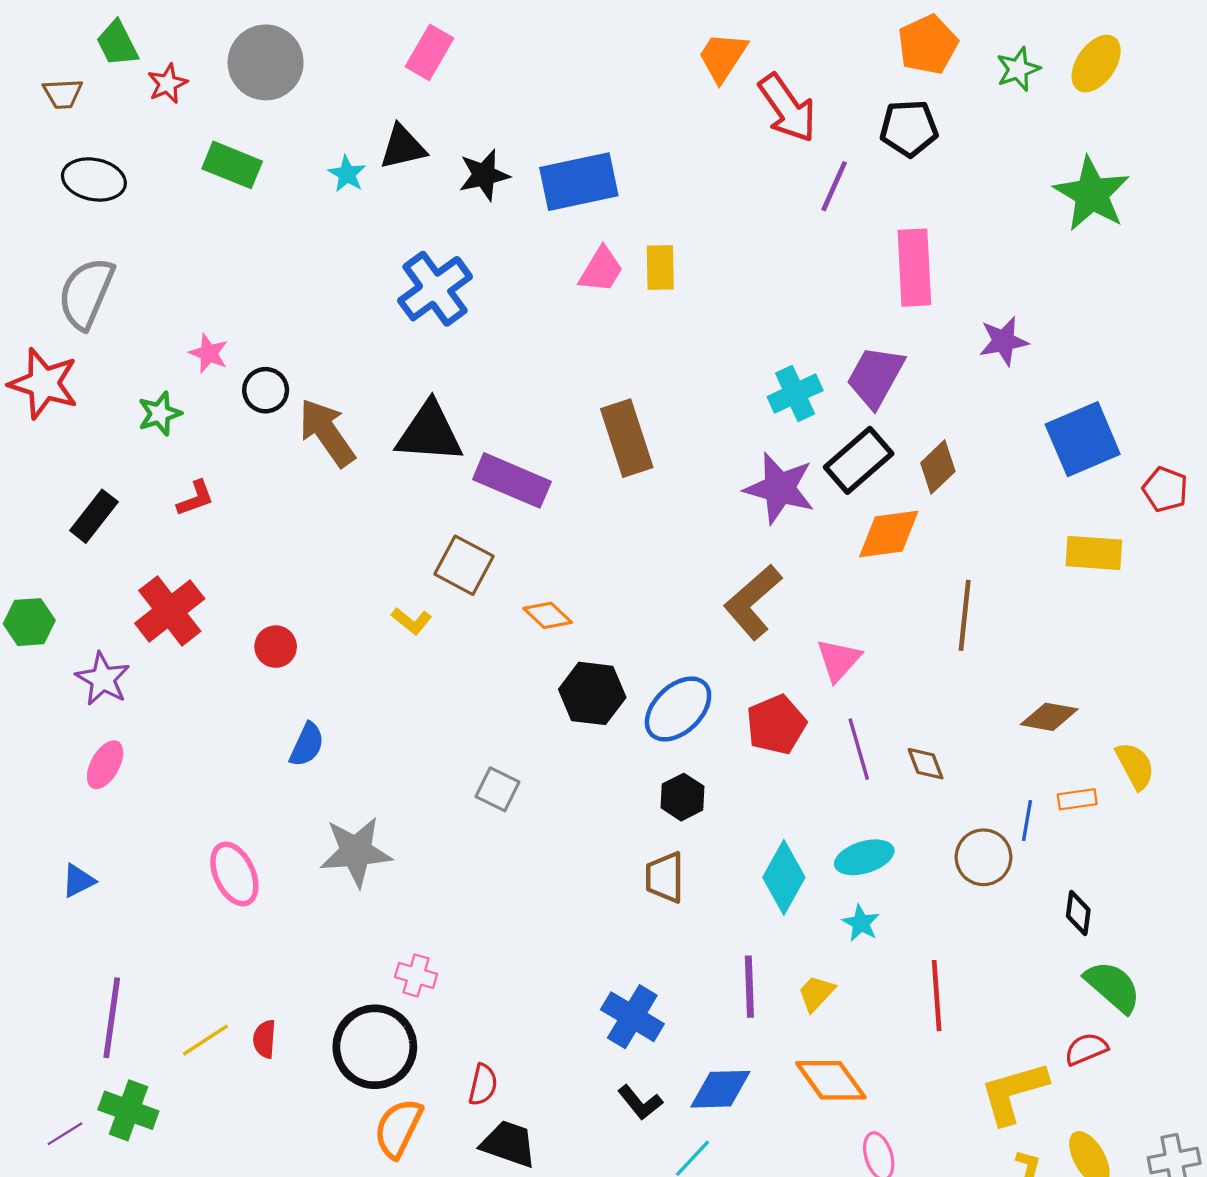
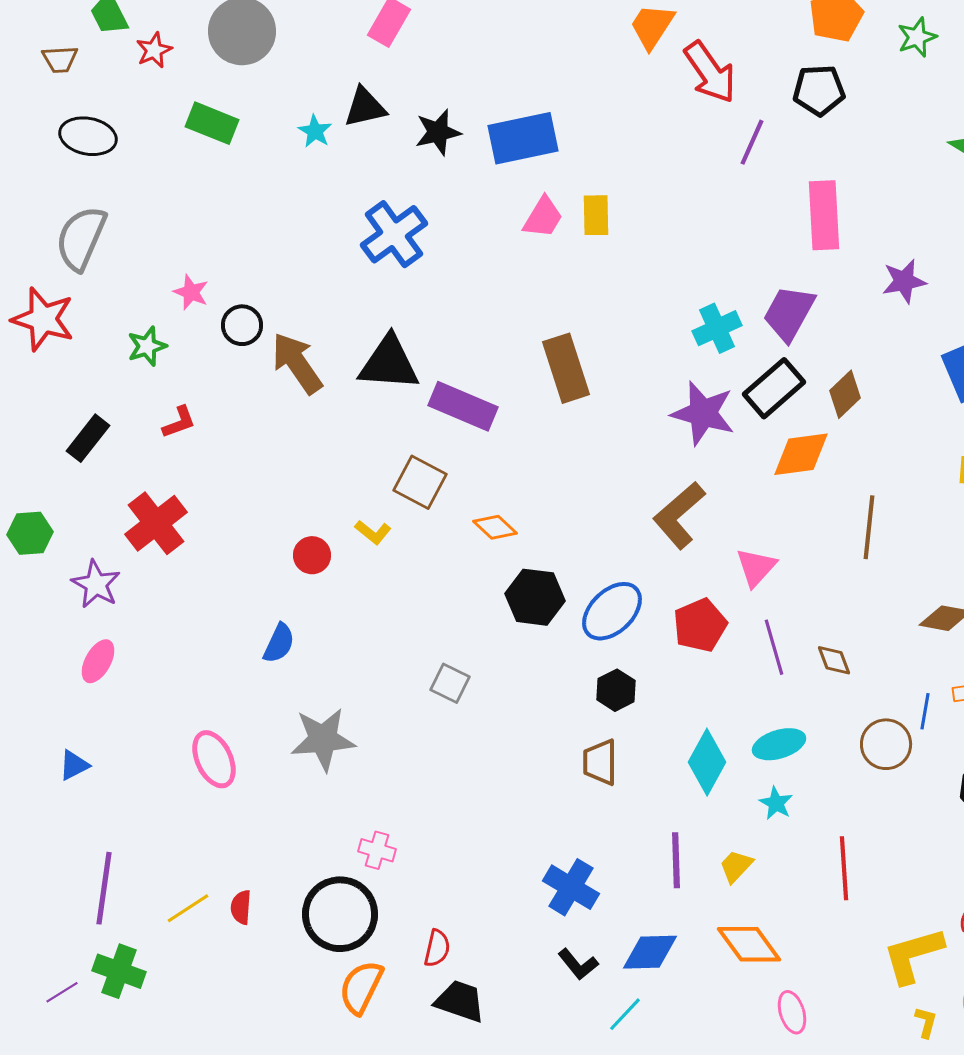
red circle: (276, 647) -> (312, 555), moved

